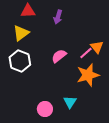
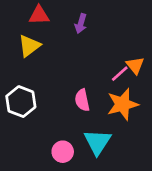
pink semicircle: (59, 56) -> (82, 100), moved, turned -63
white hexagon: (20, 61) -> (21, 102), moved
cyan triangle: (70, 102) -> (98, 142), size x1.5

